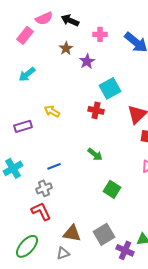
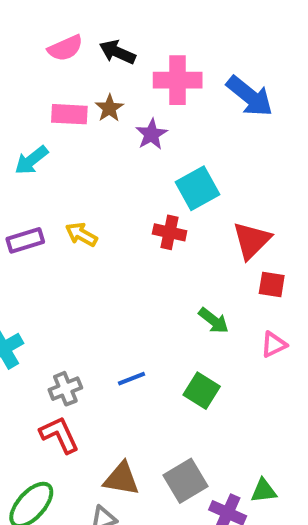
pink cross: (100, 34) -> (178, 80), size x1.6
pink rectangle: (25, 35) -> (69, 114), moved, turned 54
purple rectangle: (23, 126) -> (25, 240), moved
green arrow: (95, 154) -> (214, 321), moved
blue line: (54, 166) -> (131, 379), moved

